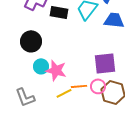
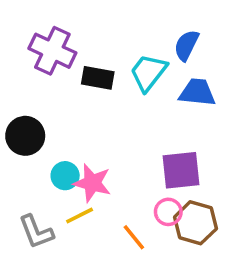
black circle: (31, 41) -> (25, 136), moved
orange line: (79, 86) -> (134, 237), moved, turned 56
yellow line: (64, 93) -> (80, 216), moved

